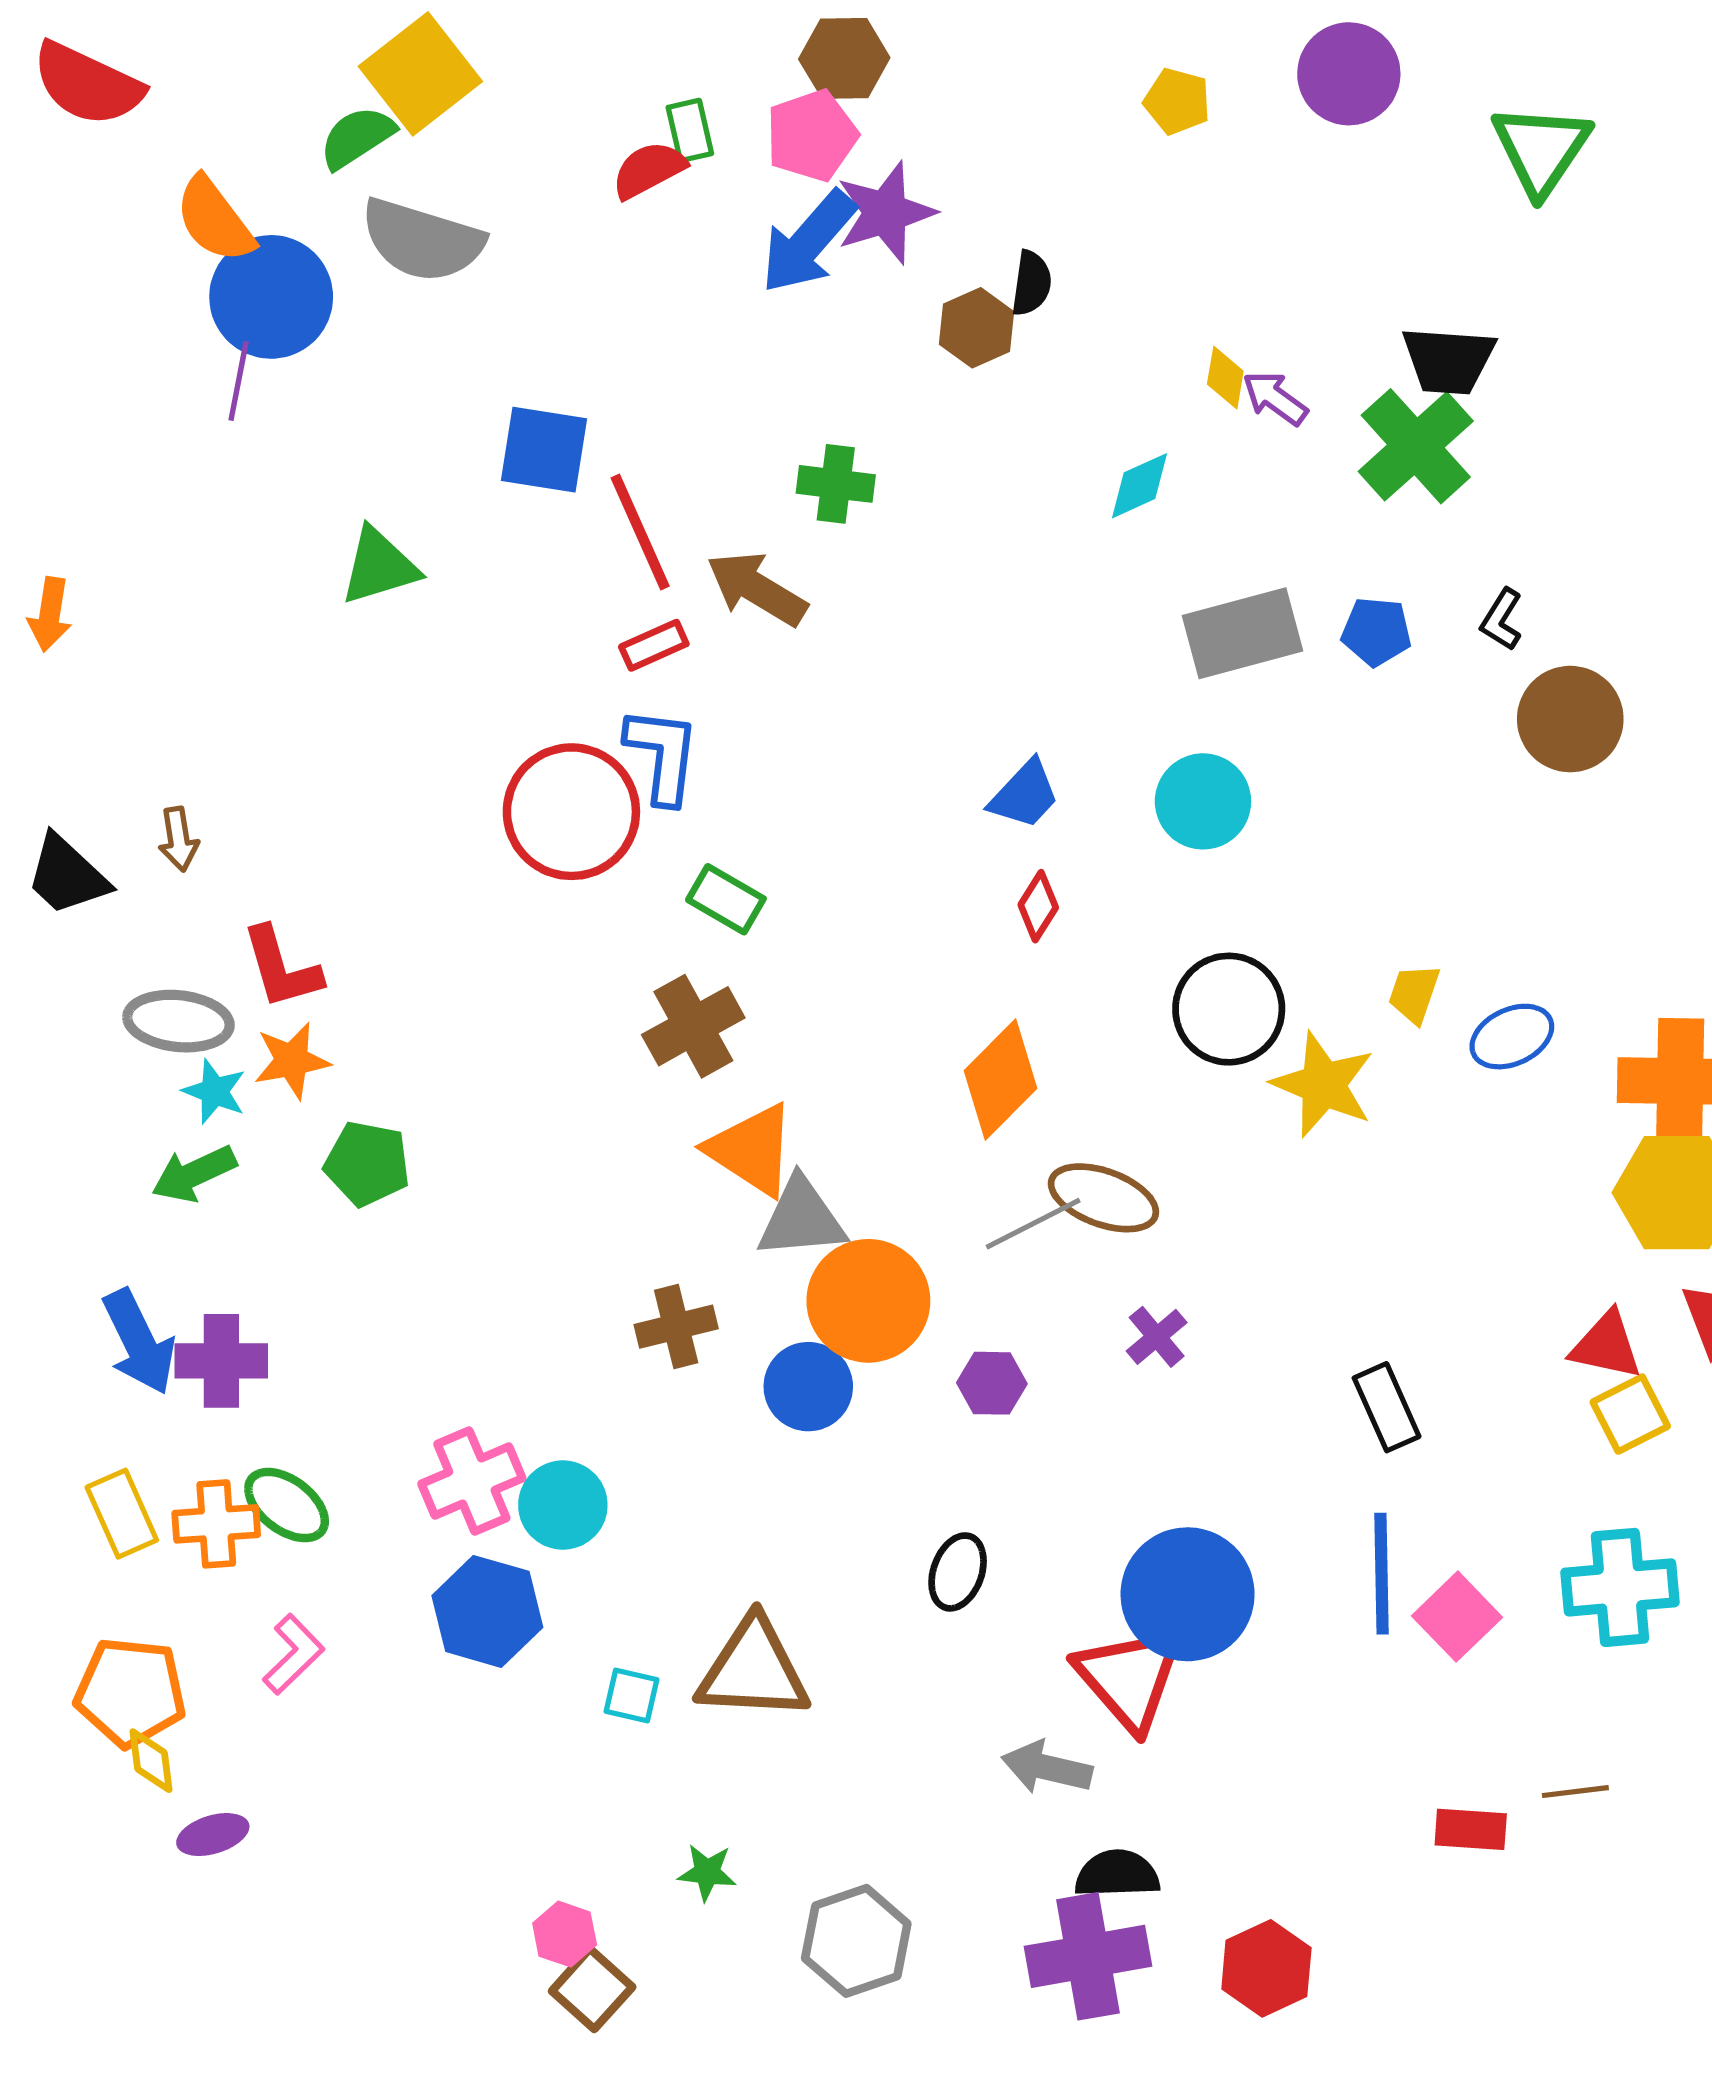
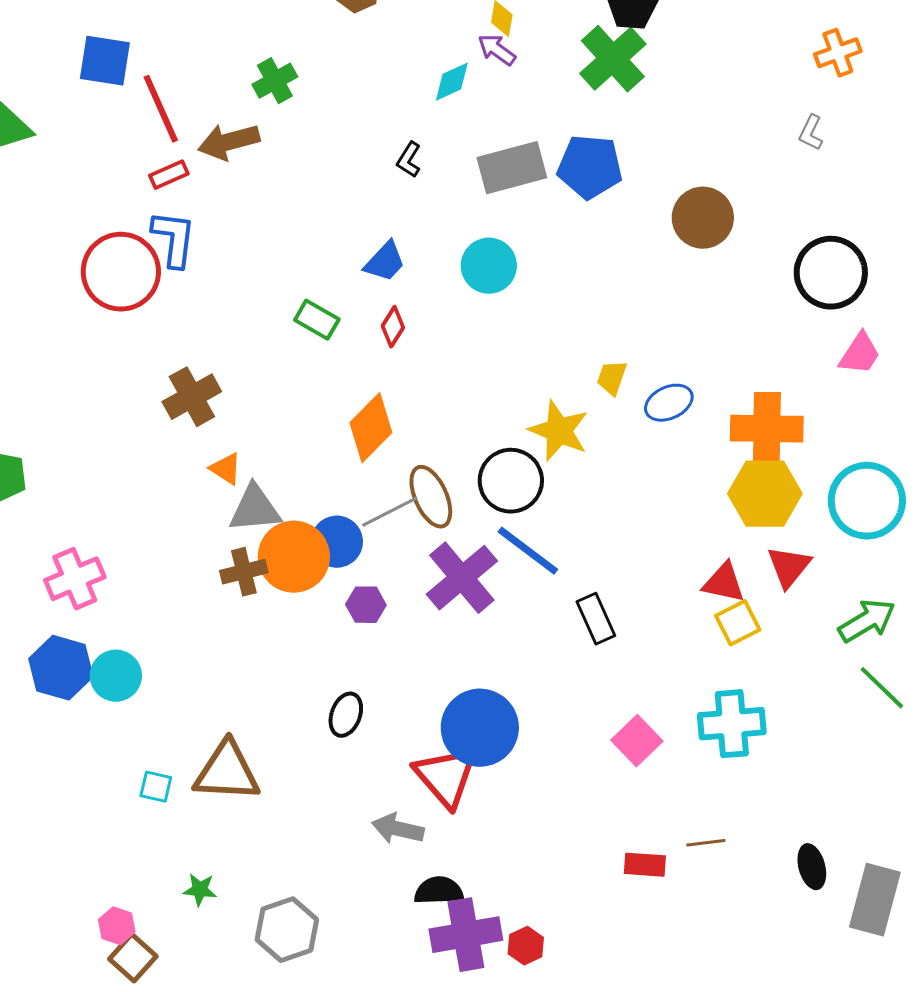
purple arrow: (1275, 398) -> (497, 50), moved
green cross: (836, 484) -> (275, 81), turned -36
brown arrow: (757, 589) -> (229, 142), turned -46
black L-shape: (1502, 620) -> (409, 160), moved
blue pentagon: (1376, 632) -> (590, 167), size x1.6
green rectangle: (726, 899) -> (317, 320), moved
black circle: (1229, 1009) -> (511, 481), moved
orange triangle: (752, 1150) -> (226, 469), size x0.6
brown ellipse: (1103, 1198) -> (431, 497), turned 46
brown cross: (676, 1327) -> (244, 572), moved
purple cross: (1157, 1337) -> (462, 578), size x2.0
blue circle: (808, 1387) -> (337, 542), moved
pink cross: (472, 1481) -> (75, 579), moved
blue line: (1381, 1574) -> (528, 551), moved, turned -52
blue hexagon: (487, 1611) -> (61, 668), moved
purple cross: (1088, 1956) -> (466, 935), moved
red hexagon: (1266, 1968) -> (526, 946), size x0.7

